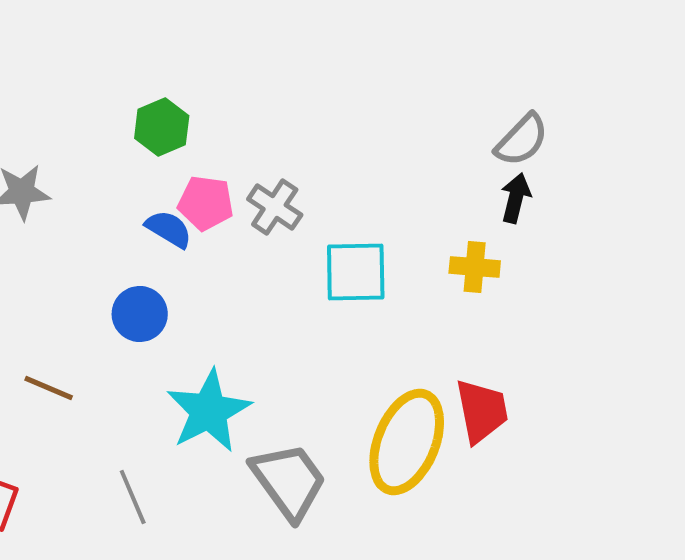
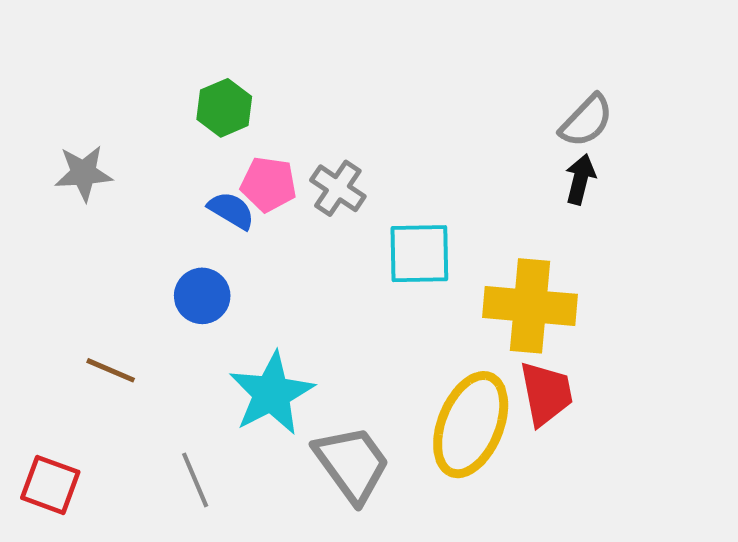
yellow cross: (475, 267) -> (530, 306), moved, size x1.8

